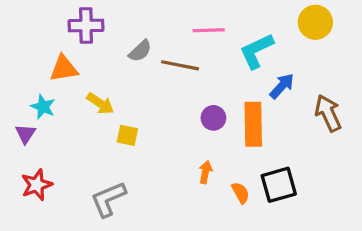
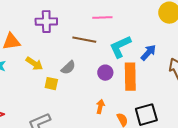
purple cross: (86, 25) -> (46, 22), moved
gray semicircle: (140, 51) -> (68, 68), moved
cyan L-shape: (256, 51) -> (120, 47), moved

